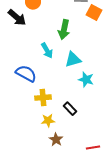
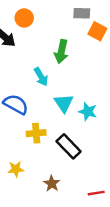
cyan triangle: (73, 60) -> (64, 103), moved, turned -48
black rectangle: (70, 109) -> (69, 146), size x1.5
yellow star: (48, 121) -> (16, 169), moved

